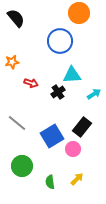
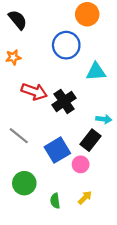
orange star: (12, 62) -> (13, 57), moved
cyan triangle: (72, 75) -> (96, 72), moved
red arrow: (31, 83) -> (34, 92), size x1.6
black cross: (58, 92) -> (64, 101), size x1.5
cyan arrow: (94, 94) -> (104, 119), moved, turned 40

